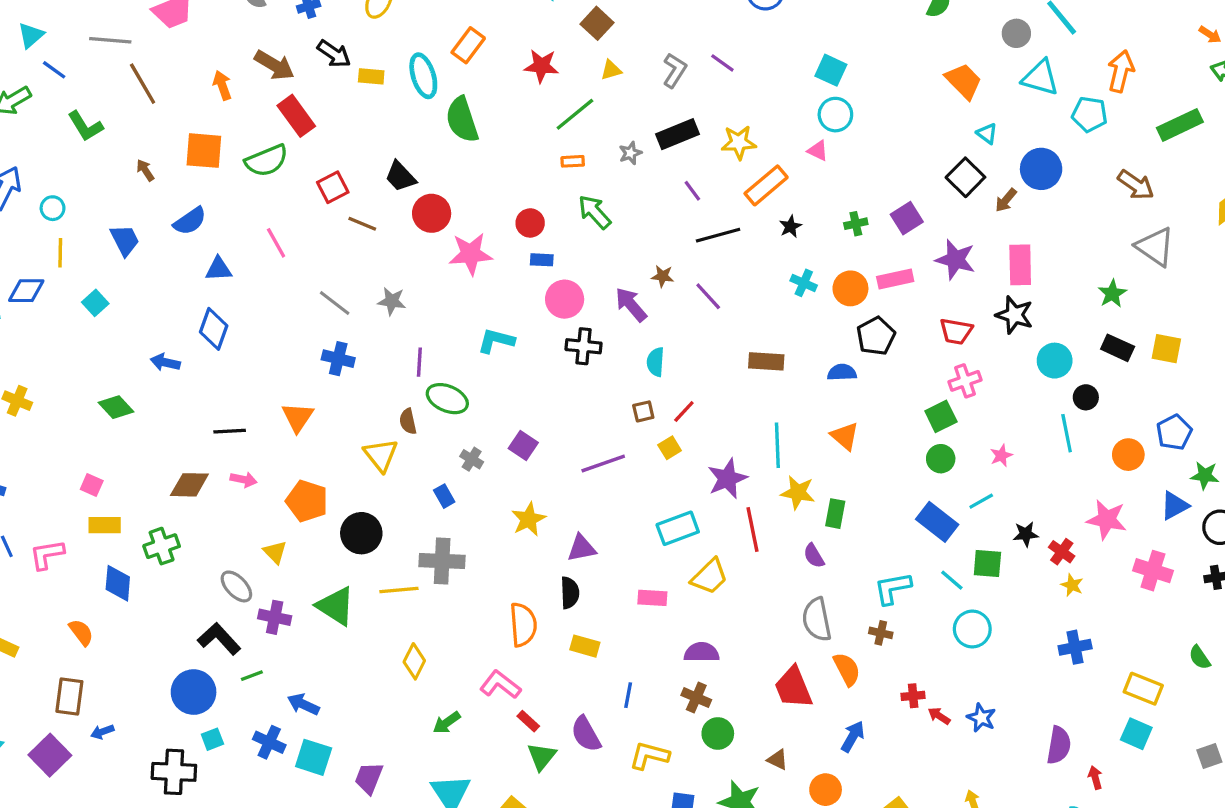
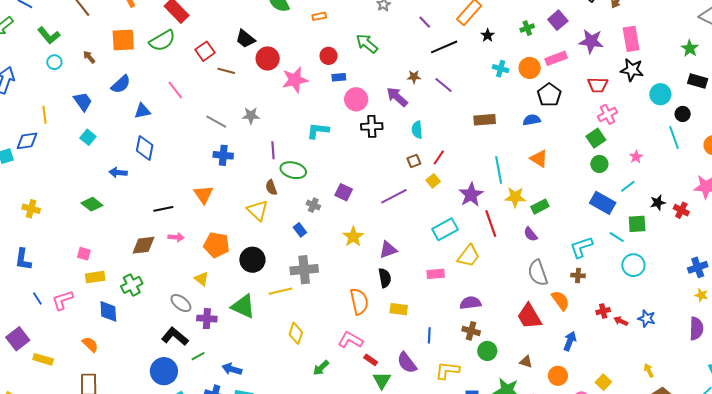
orange rectangle: (573, 161) -> (319, 16), moved
cyan circle: (53, 208) -> (54, 62), moved
cyan square: (95, 303) -> (88, 137), moved
green rectangle: (835, 514) -> (540, 207), turned 60
yellow star: (1072, 585) -> (701, 295), moved

